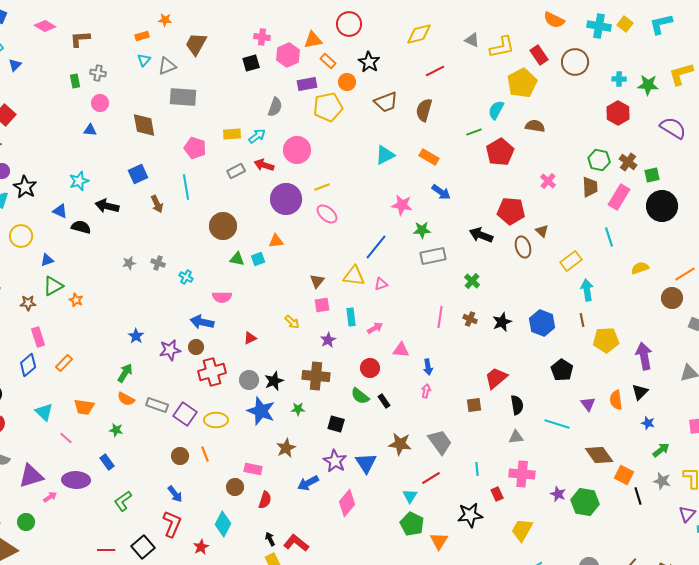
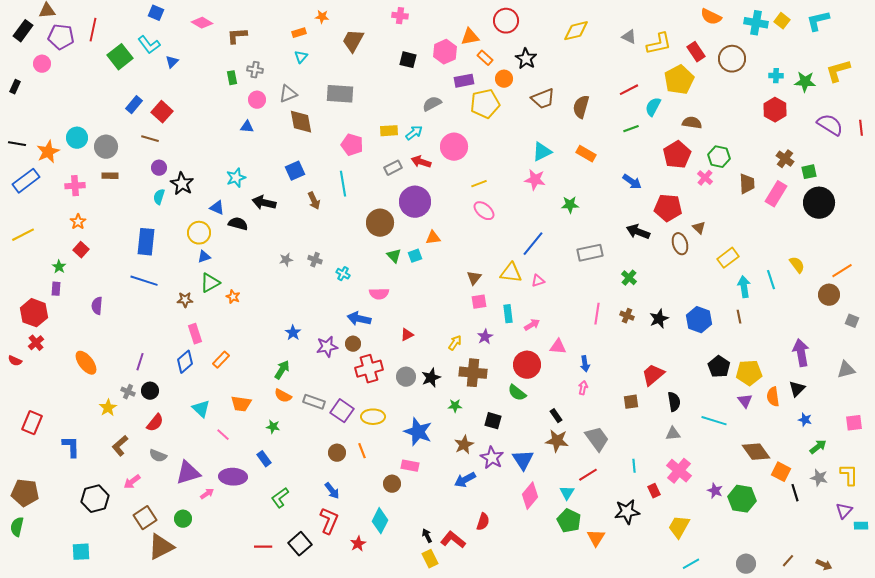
pink cross: (262, 37) -> (400, 16), moved
black square: (251, 63) -> (408, 60), turned 30
gray triangle: (167, 66) -> (288, 94), moved
red line: (435, 71) -> (629, 90), moved
gray semicircle: (275, 107) -> (432, 104), turned -138
red pentagon: (500, 152) -> (677, 155), moved
green hexagon: (599, 160) -> (719, 157), moved
blue arrow: (441, 192) -> (632, 182), moved
purple circle: (286, 199) -> (415, 202), moved
pink star: (402, 205) -> (535, 180), moved
green star: (422, 230) -> (570, 205), moved
yellow circle: (21, 236) -> (199, 233), moved
cyan line: (609, 237) -> (771, 280), moved
green triangle: (237, 259) -> (394, 256), turned 35
yellow semicircle: (640, 268) -> (797, 265), turned 72
yellow arrow: (292, 322) -> (455, 343), moved, turned -98
yellow pentagon: (606, 340) -> (749, 373), moved
red circle: (370, 368) -> (527, 365), size x1.4
black rectangle: (384, 401) -> (556, 416), moved
blue star: (261, 411) -> (418, 432), moved
brown star: (286, 448) -> (464, 445), moved
pink cross: (522, 474) -> (679, 471), turned 35
red semicircle: (265, 500) -> (483, 522), moved
pink diamond: (347, 503) -> (530, 496), moved

